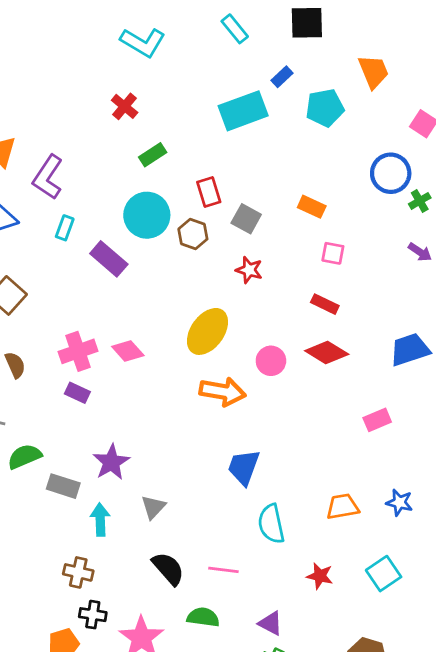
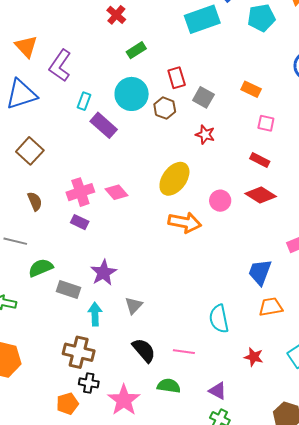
cyan rectangle: (65, 228) -> (84, 101), moved
blue trapezoid: (244, 467) -> (260, 272), moved
brown cross: (78, 572) -> (79, 352), size x1.4

